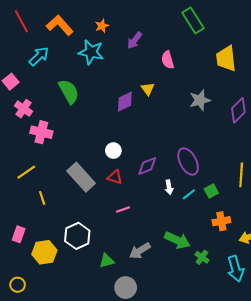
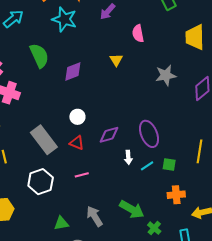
purple diamond: (125, 102) -> (73, 72), moved
green square: (211, 191) -> (169, 165), turned 32
white hexagon: (77, 236) -> (41, 182), moved
gray arrow: (140, 251) -> (95, 216), turned 85

